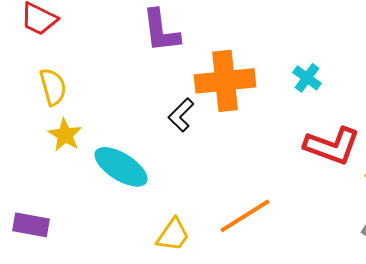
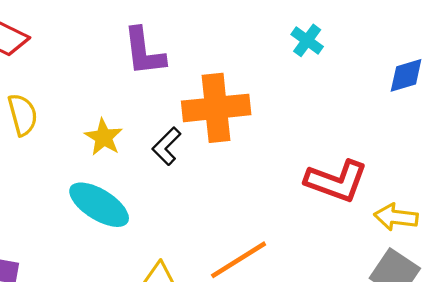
cyan cross: (307, 78) -> (307, 40), moved
yellow star: (65, 135) -> (104, 137), moved

